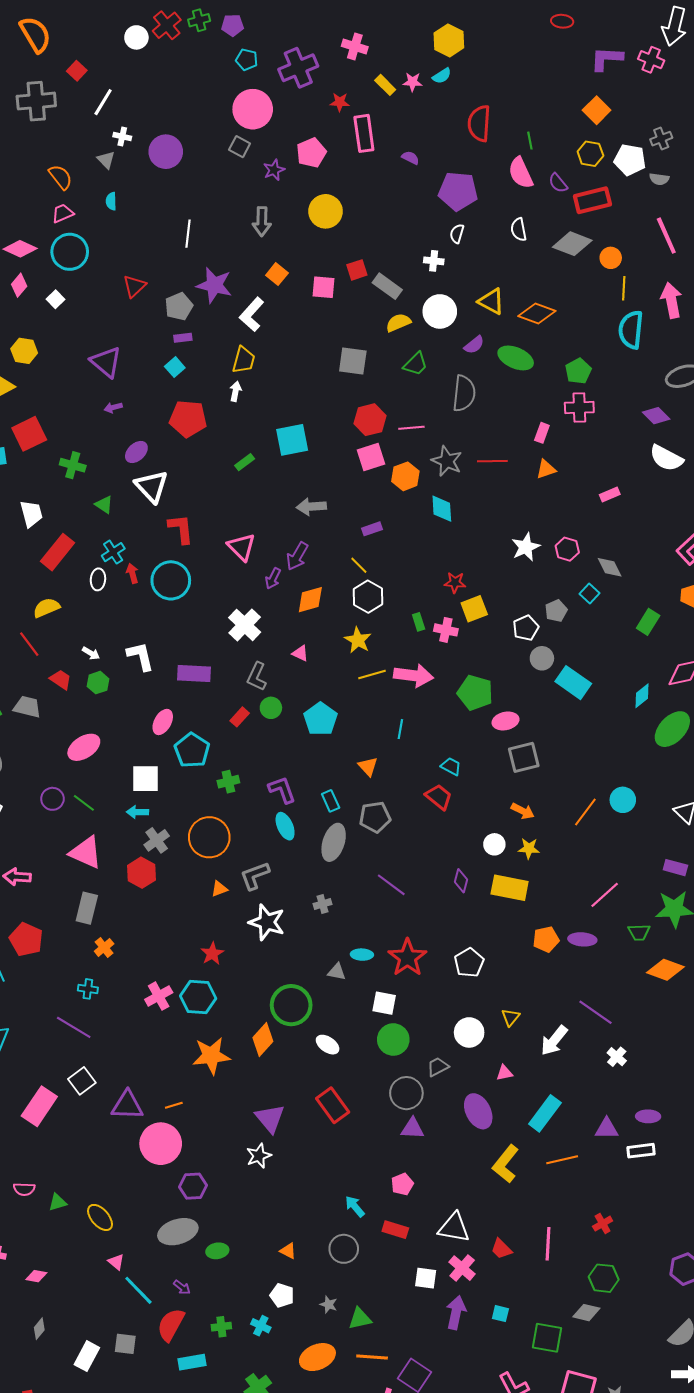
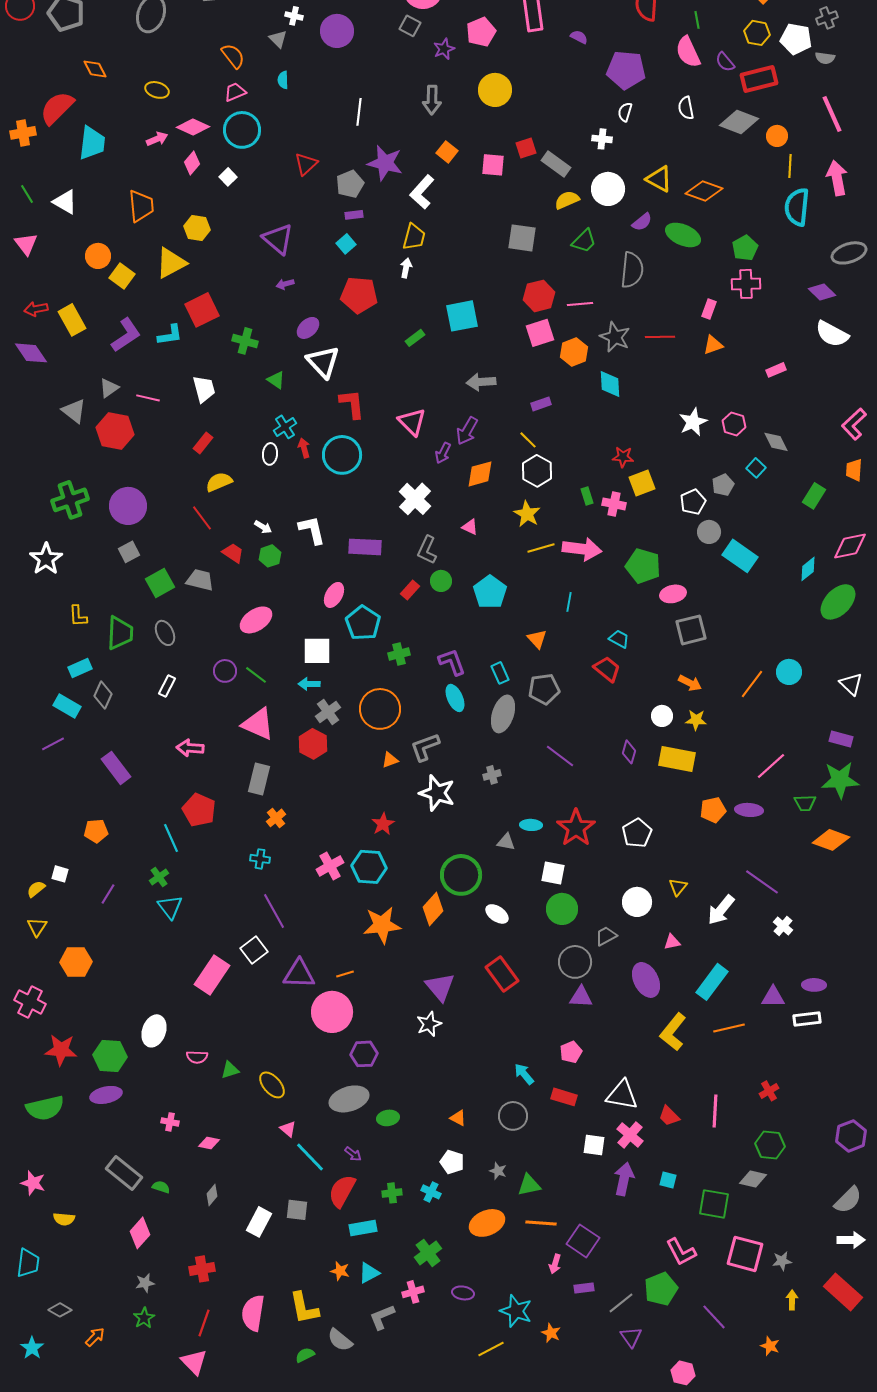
red rectangle: (58, 552) -> (203, 443), moved, size x0.6
purple line: (74, 1027) -> (274, 911), moved, turned 30

